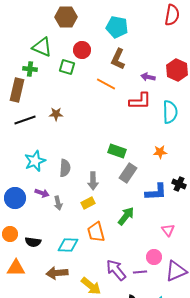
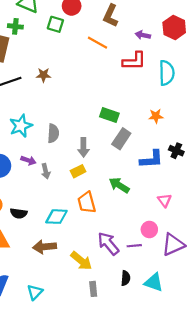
green arrow: (126, 216) -> (119, 185), turned -96

